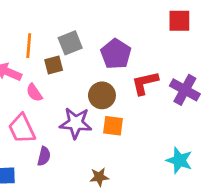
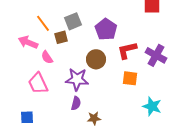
orange line: (29, 46) -> (43, 23), turned -42
orange square: (113, 126) -> (130, 78), moved
purple semicircle: (44, 156) -> (76, 103), moved

